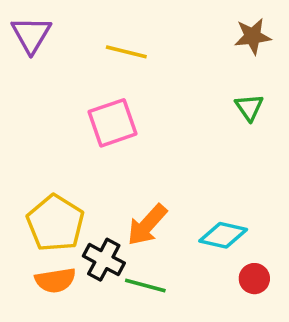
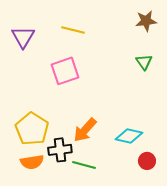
purple triangle: (31, 35) -> (23, 37), moved
black cross: (104, 260) -> (60, 150), turned -35

